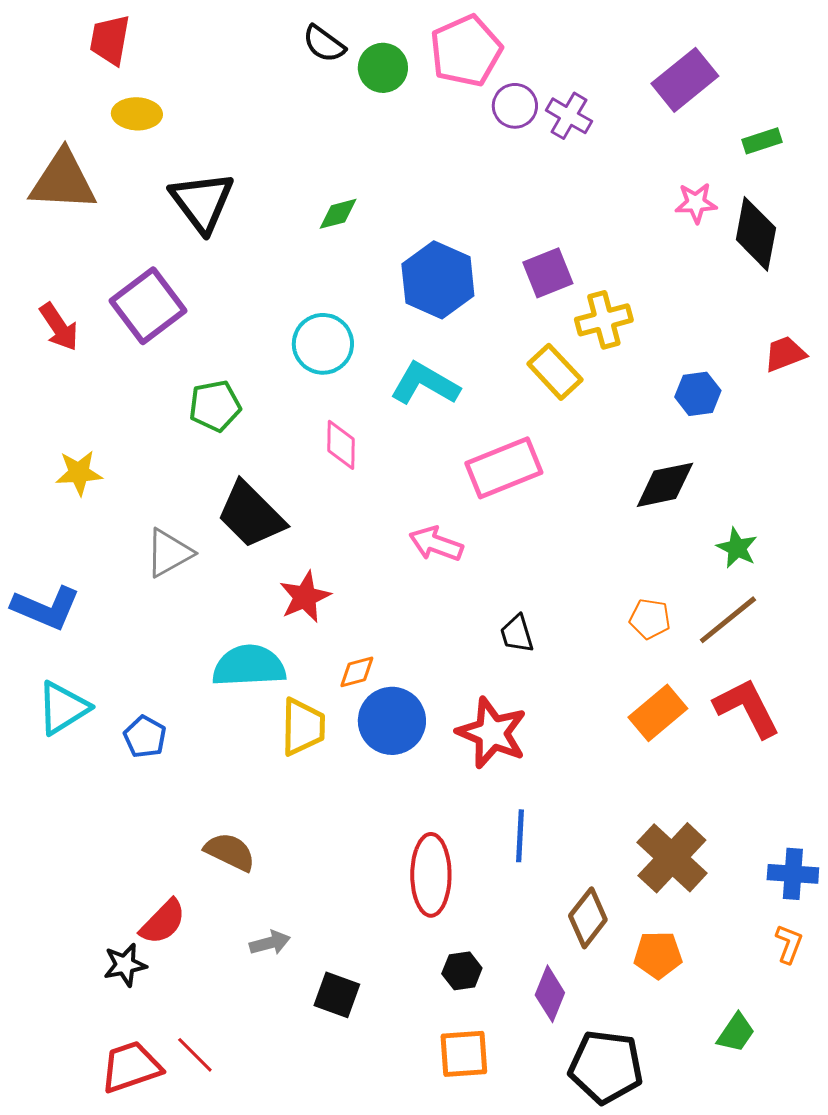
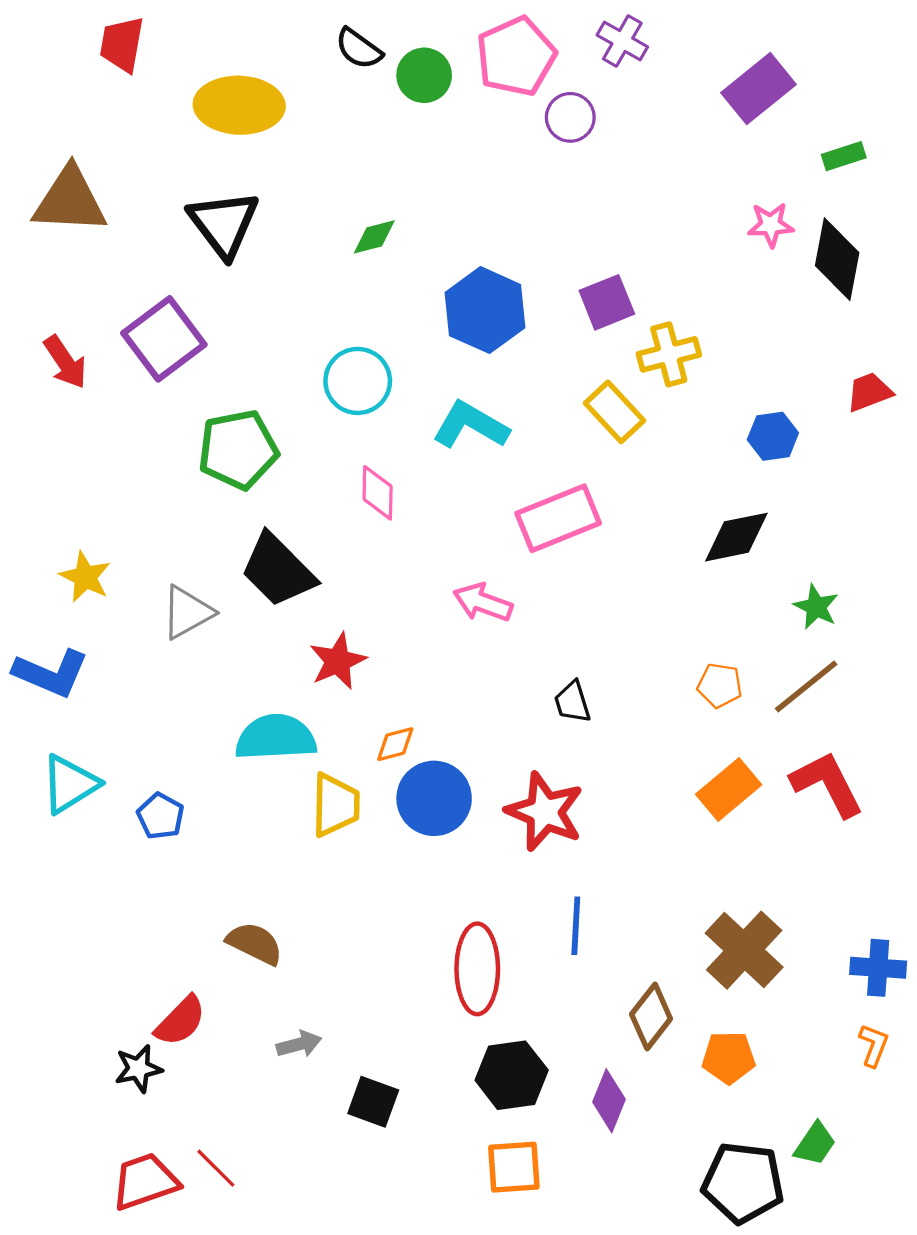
yellow ellipse: (137, 114) -> (239, 105), moved, size x1.6
purple cross: (569, 116) -> (622, 41), moved
green pentagon: (215, 406) -> (238, 450), size x1.4
yellow star: (79, 473) -> (85, 577), moved, turned 30
black hexagon: (462, 971) -> (512, 1075), size x1.6
black pentagon: (606, 1067) -> (743, 1183), moved

